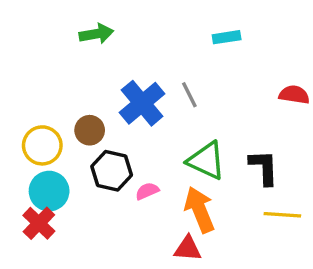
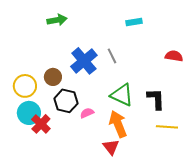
red cross: (39, 223) -> (41, 124), moved
red triangle: (188, 249) -> (111, 147), turned 48

